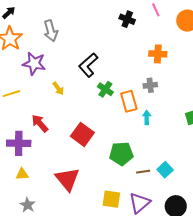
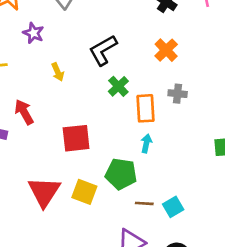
orange cross: (158, 54) -> (166, 50), moved, turned 30
purple star: (34, 64) -> (33, 33), size x0.7
cyan arrow: (147, 117) -> (146, 143), moved
red square: (82, 134) -> (76, 138), turned 35
yellow square: (111, 199) -> (84, 192), moved

